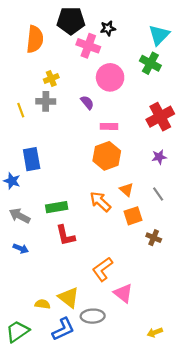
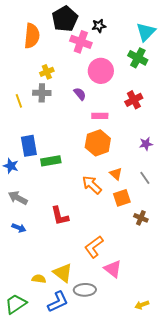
black pentagon: (71, 21) -> (65, 19), turned -30
red cross: (160, 117) -> (134, 100), moved, size x0.7
green rectangle: (57, 207) -> (51, 161), moved

